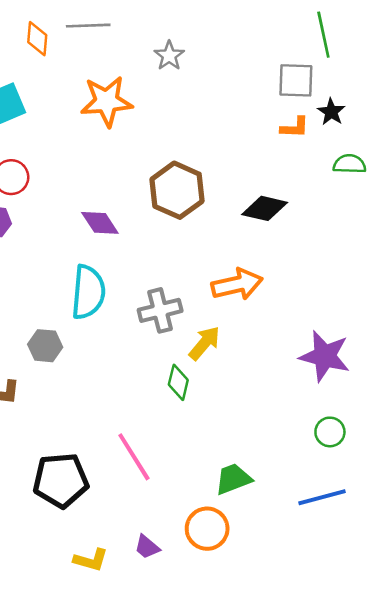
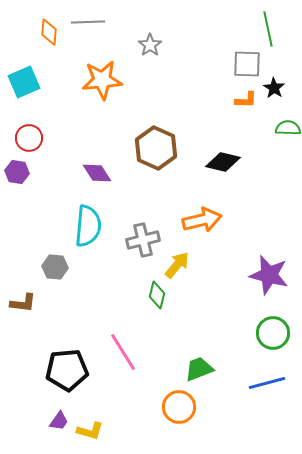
green circle: (330, 432) -> (273, 333), size x1.4
purple trapezoid: (147, 547) -> (59, 421), moved, turned -95

